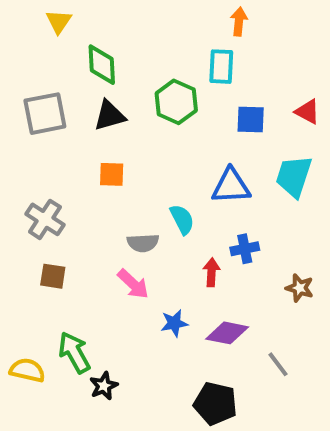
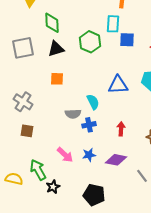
blue square: (251, 119) -> (127, 40), moved
blue cross: (245, 249) -> (89, 125), moved
red arrow: (211, 272) -> (121, 129), moved
pink arrow: (133, 284) -> (65, 155), moved
black pentagon: (215, 404) -> (94, 195), moved

